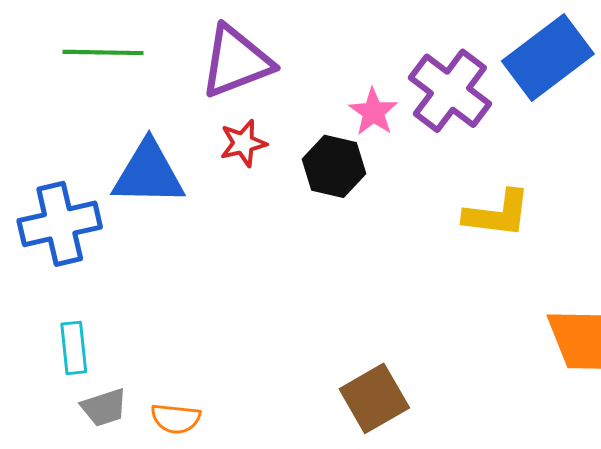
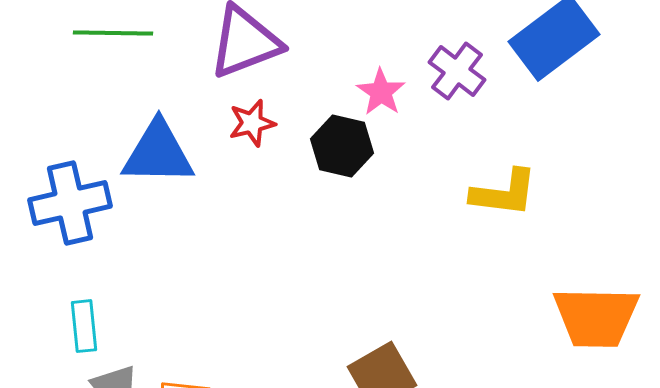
purple cross: (450, 91) -> (457, 71), size x0.7

